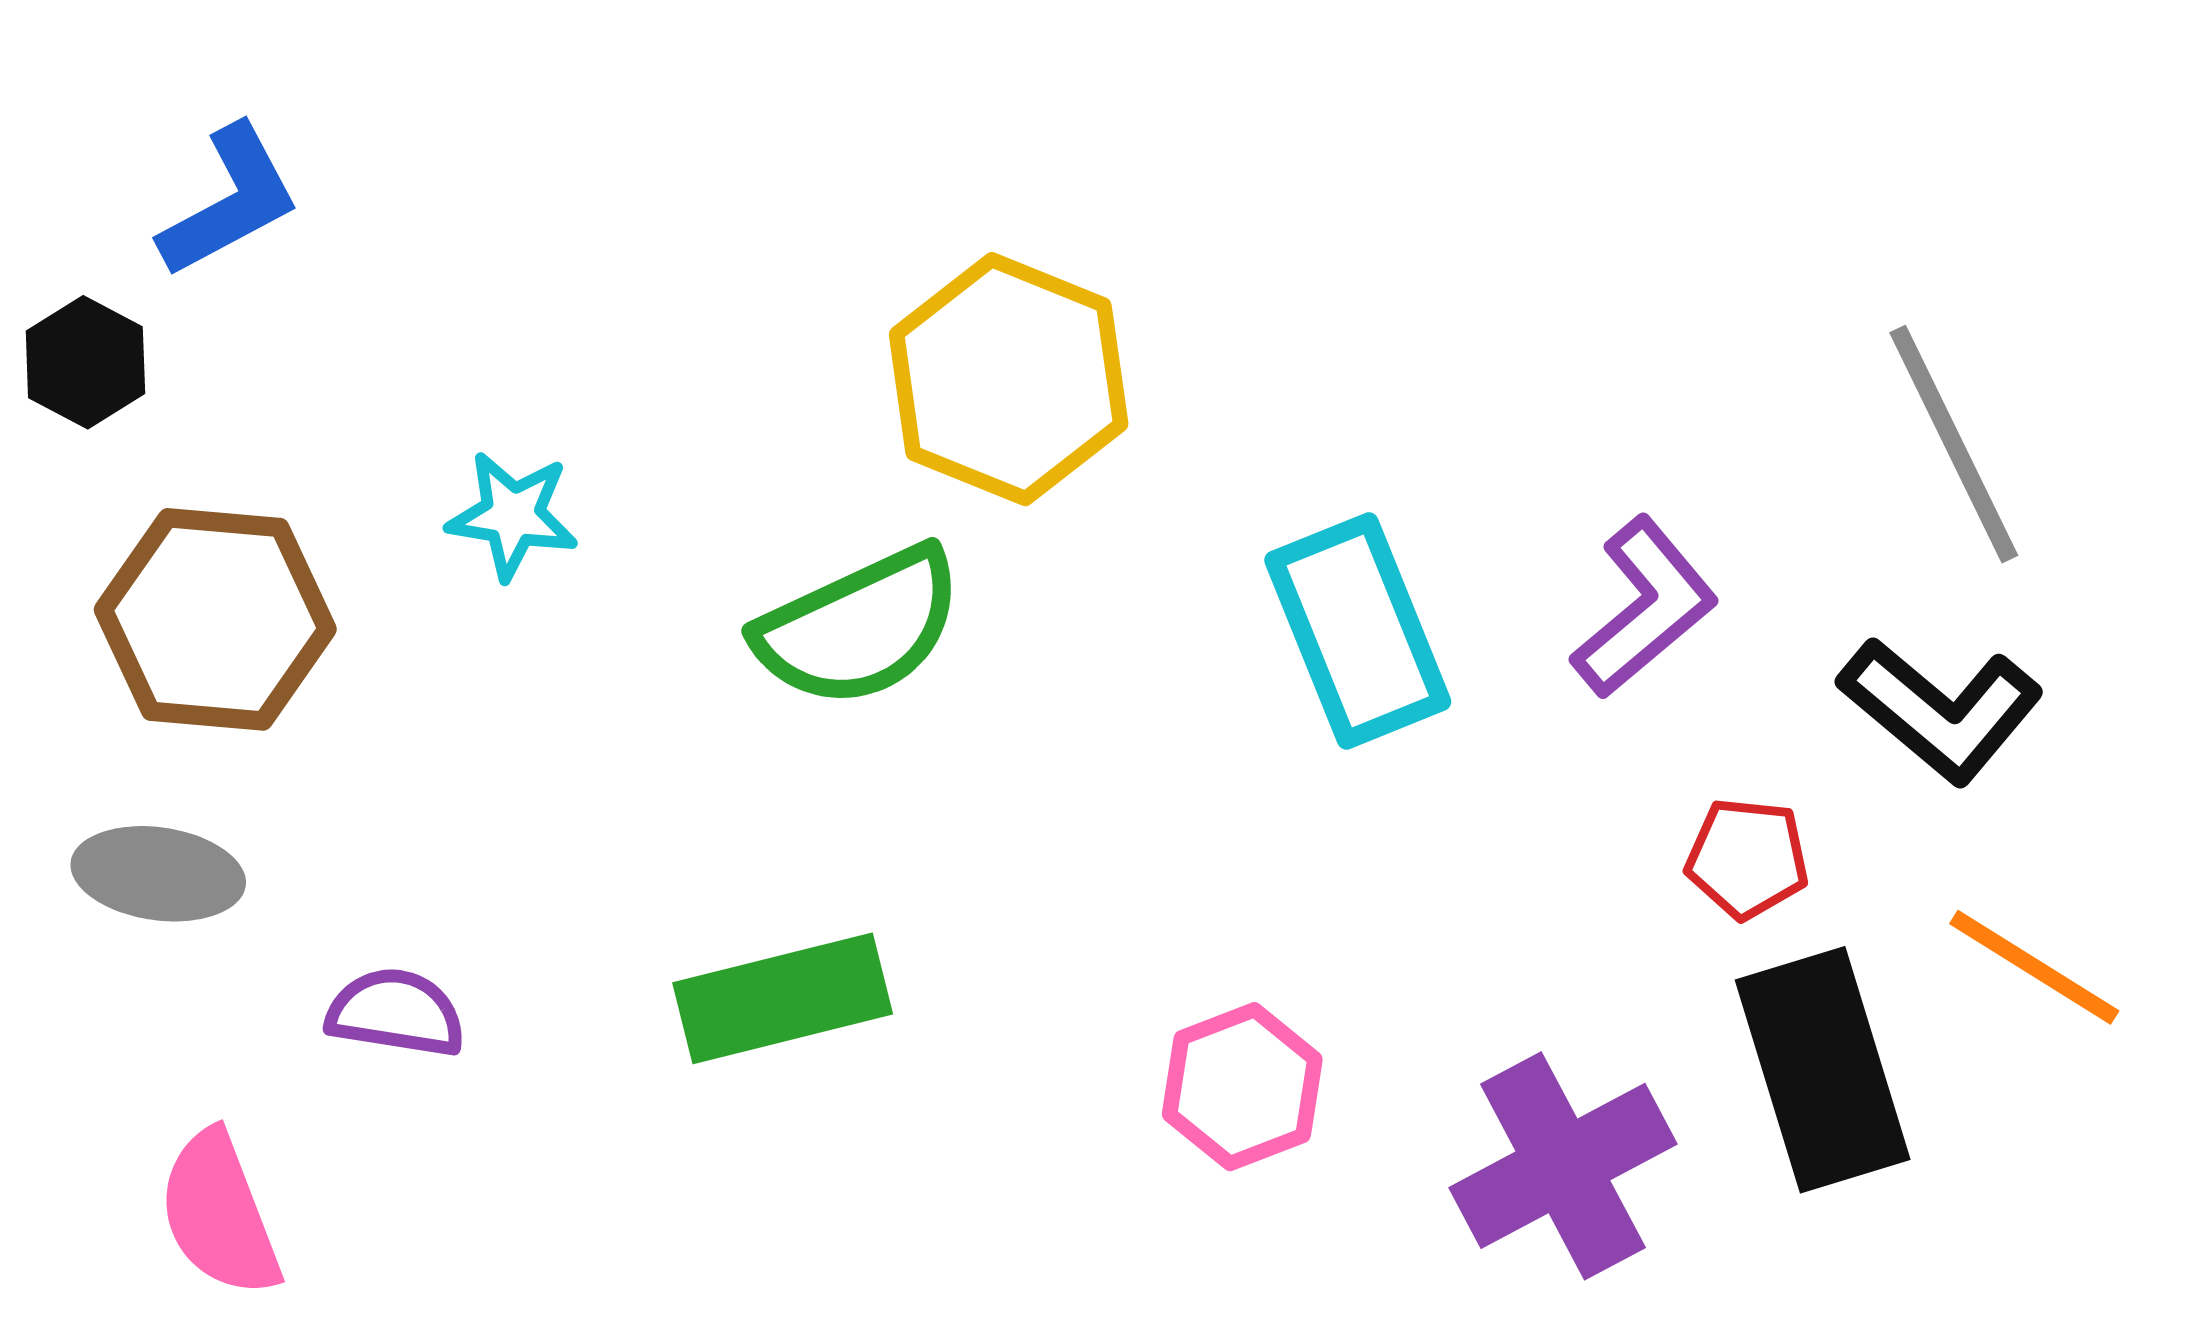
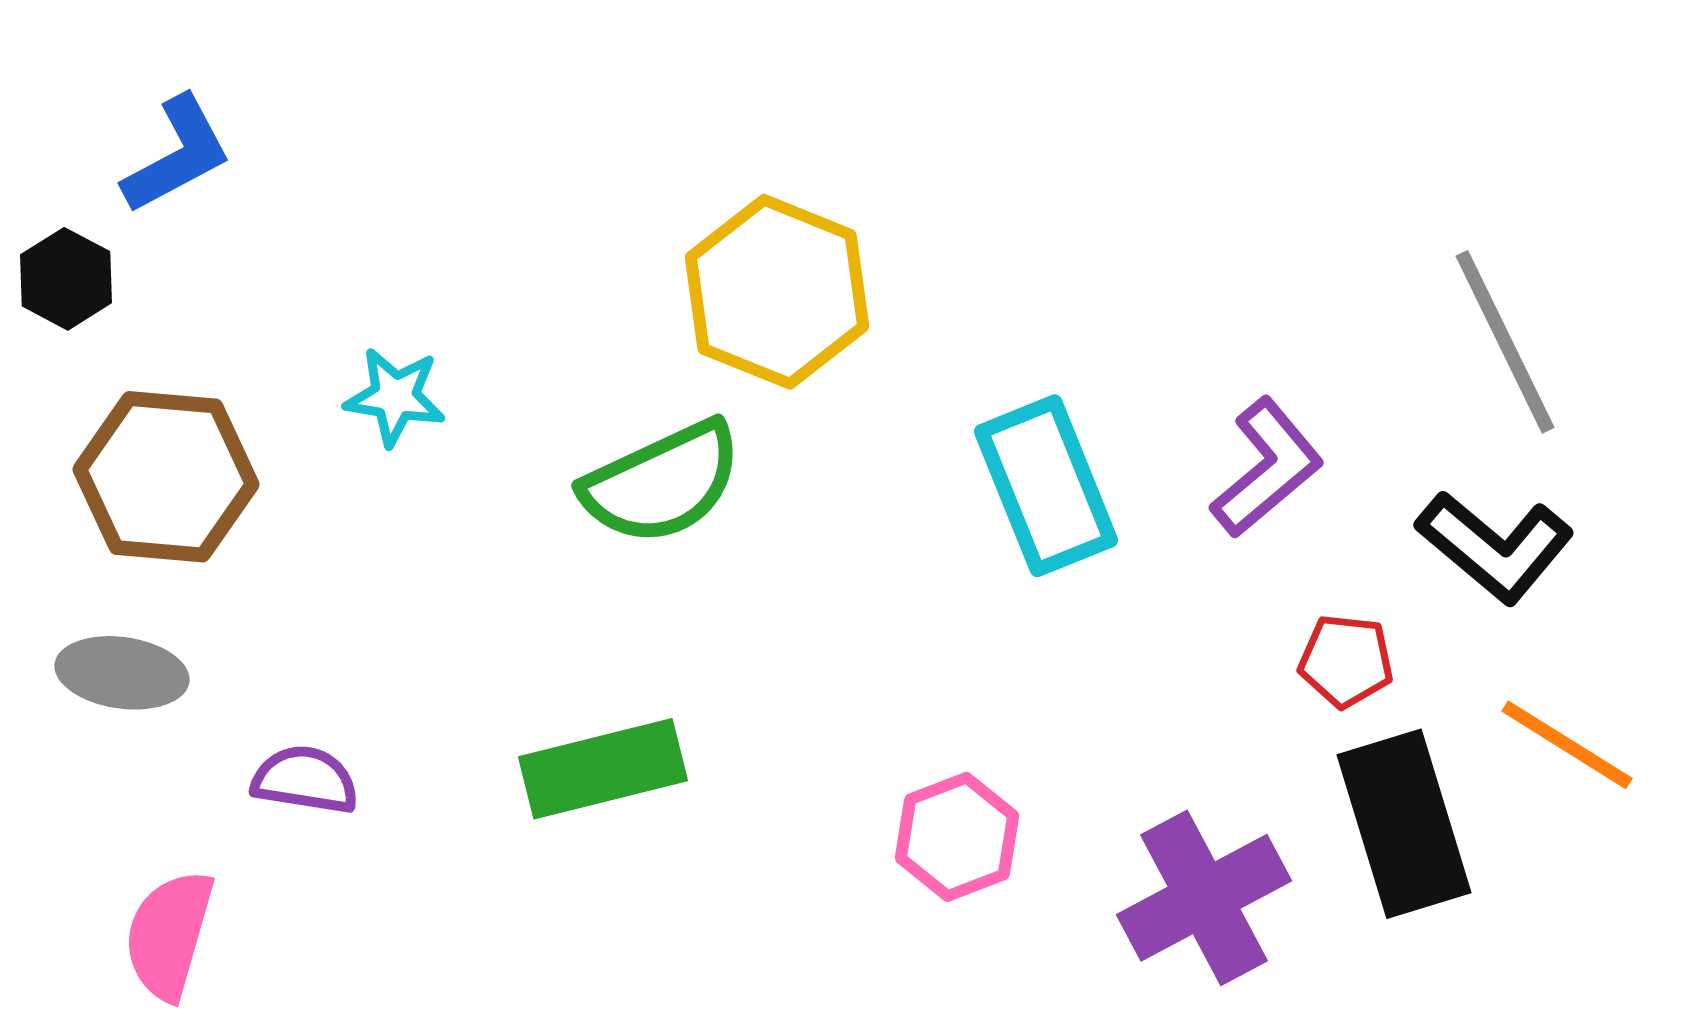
pink semicircle: (219, 1214) -> (169, 935), turned 37

